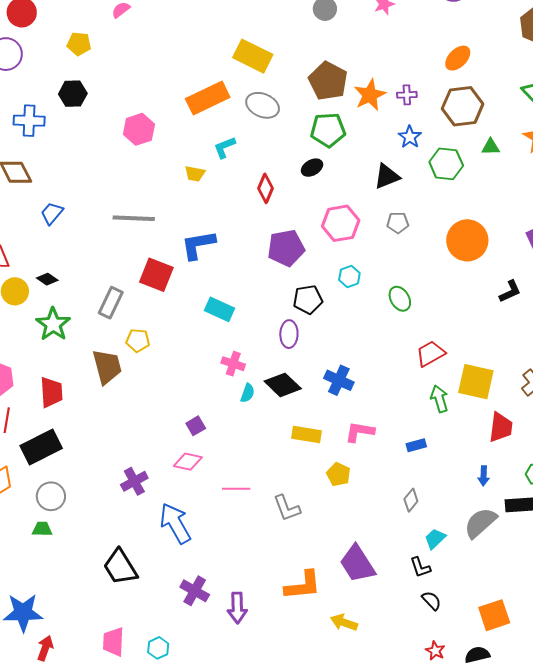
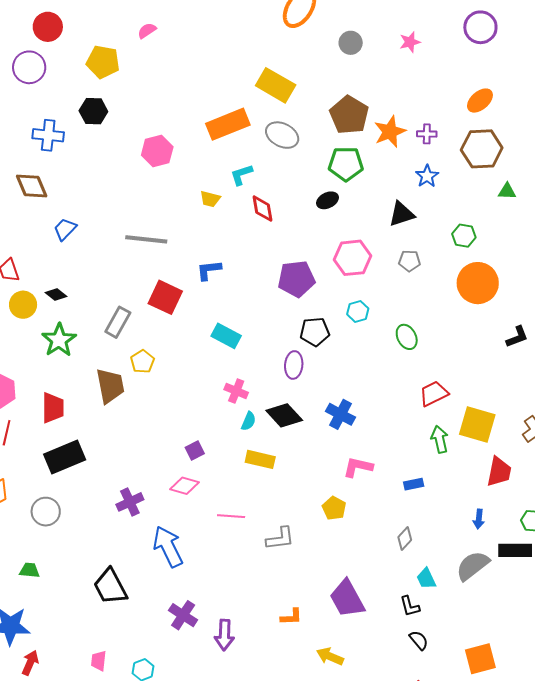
yellow pentagon: (79, 44) -> (103, 62), size x1.4
green hexagon: (446, 164) -> (464, 236), moved, size x0.7
red diamond: (266, 188) -> (262, 209), moved, turned -36
blue L-shape: (198, 245) -> (209, 270), size x0.7
yellow pentagon: (138, 340) -> (142, 362), turned 30
yellow rectangle: (307, 434) -> (260, 459), moved
black rectangle: (41, 447) -> (65, 457), moved
gray L-shape: (287, 508) -> (280, 538), turned -80
green trapezoid: (42, 529) -> (29, 570), moved
cyan trapezoid: (435, 539) -> (426, 579), turned -75
orange L-shape: (303, 585) -> (291, 617), size x0.6
pink trapezoid: (113, 642) -> (99, 661), size x0.7

